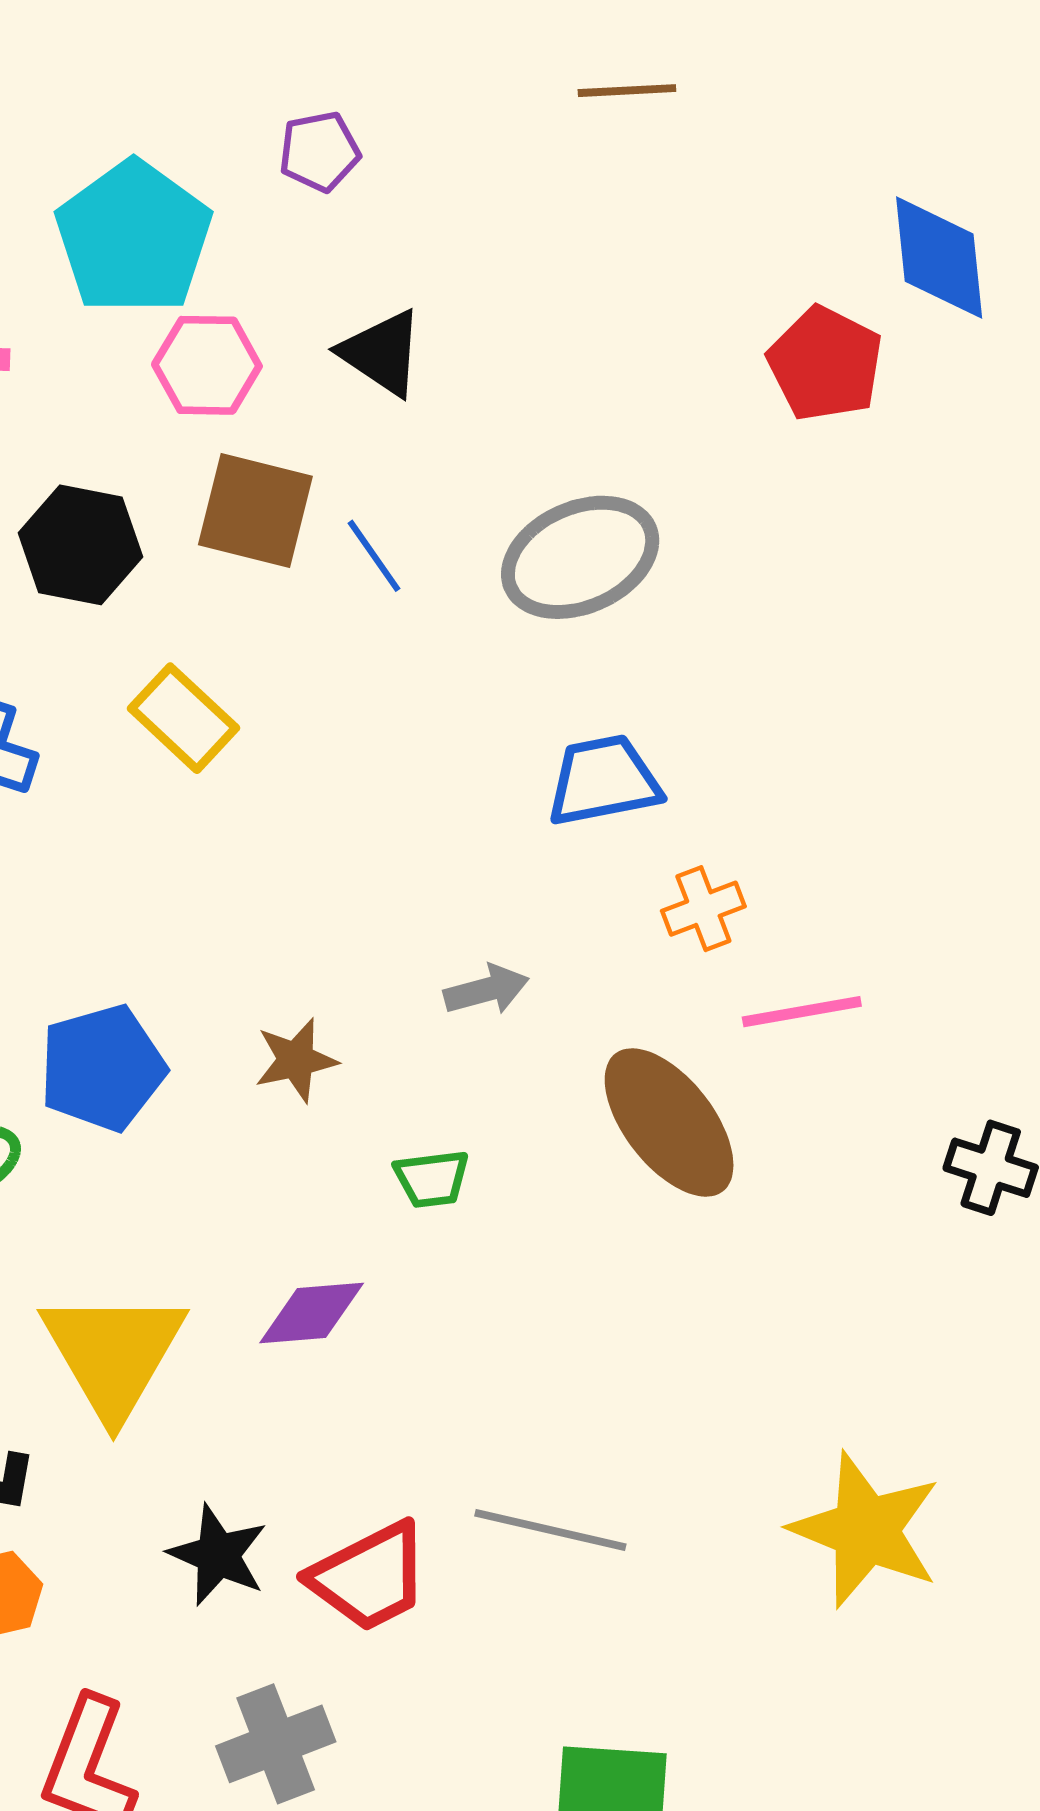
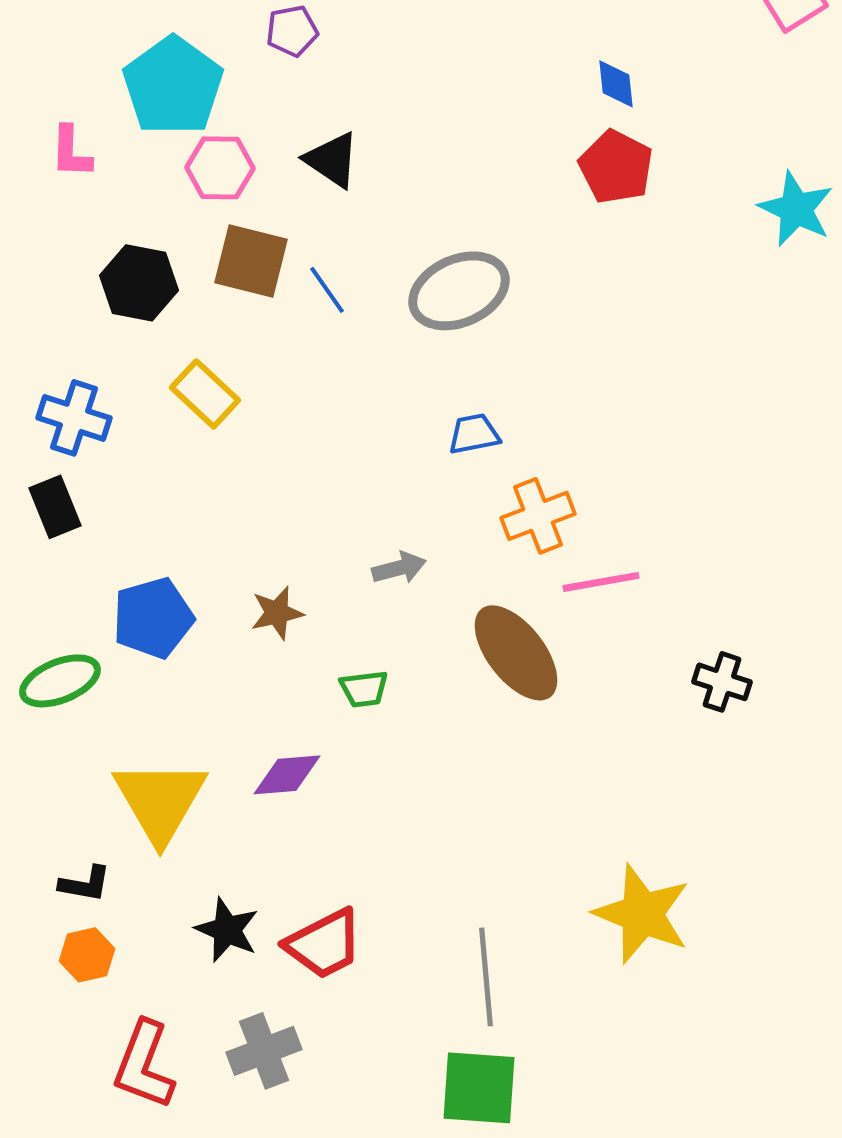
blue diamond: (939, 258) -> (616, 84), moved, size x0.6
blue trapezoid: (603, 781) -> (474, 434), size x0.7
orange cross: (703, 909) -> (538, 516), size x1.4
gray line: (550, 1530) -> (486, 977), moved, turned 72

